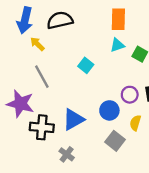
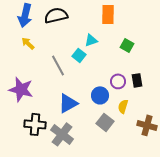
yellow arrow: (37, 44) -> (28, 43), moved
cyan triangle: (117, 45) -> (91, 40), moved
gray line: (42, 77) -> (58, 65), moved
black cross: (42, 127) -> (35, 124), moved
gray cross: (67, 154) -> (62, 134), size x1.6

